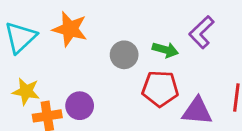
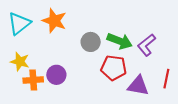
purple L-shape: (202, 32) -> (147, 45), moved
green arrow: (165, 50) -> (120, 41), size x1.4

